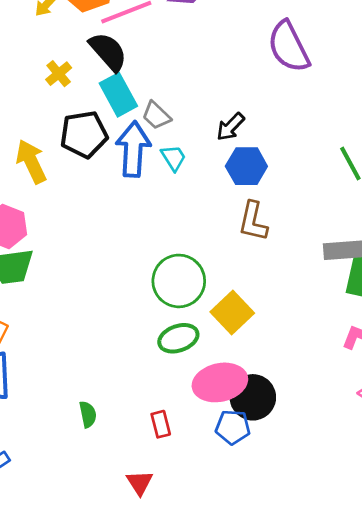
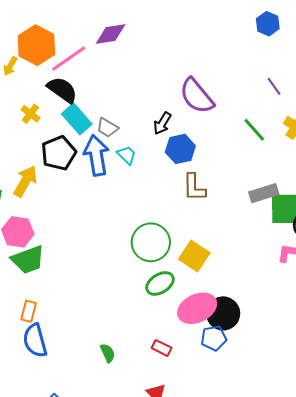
purple semicircle: (289, 47) -> (197, 96), moved
yellow arrow: (31, 162) -> (25, 181), turned 68
red rectangle: (161, 424) -> (162, 348), turned -36

